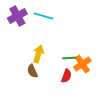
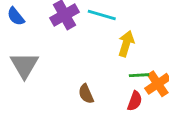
yellow arrow: (38, 54) -> (126, 44), moved

